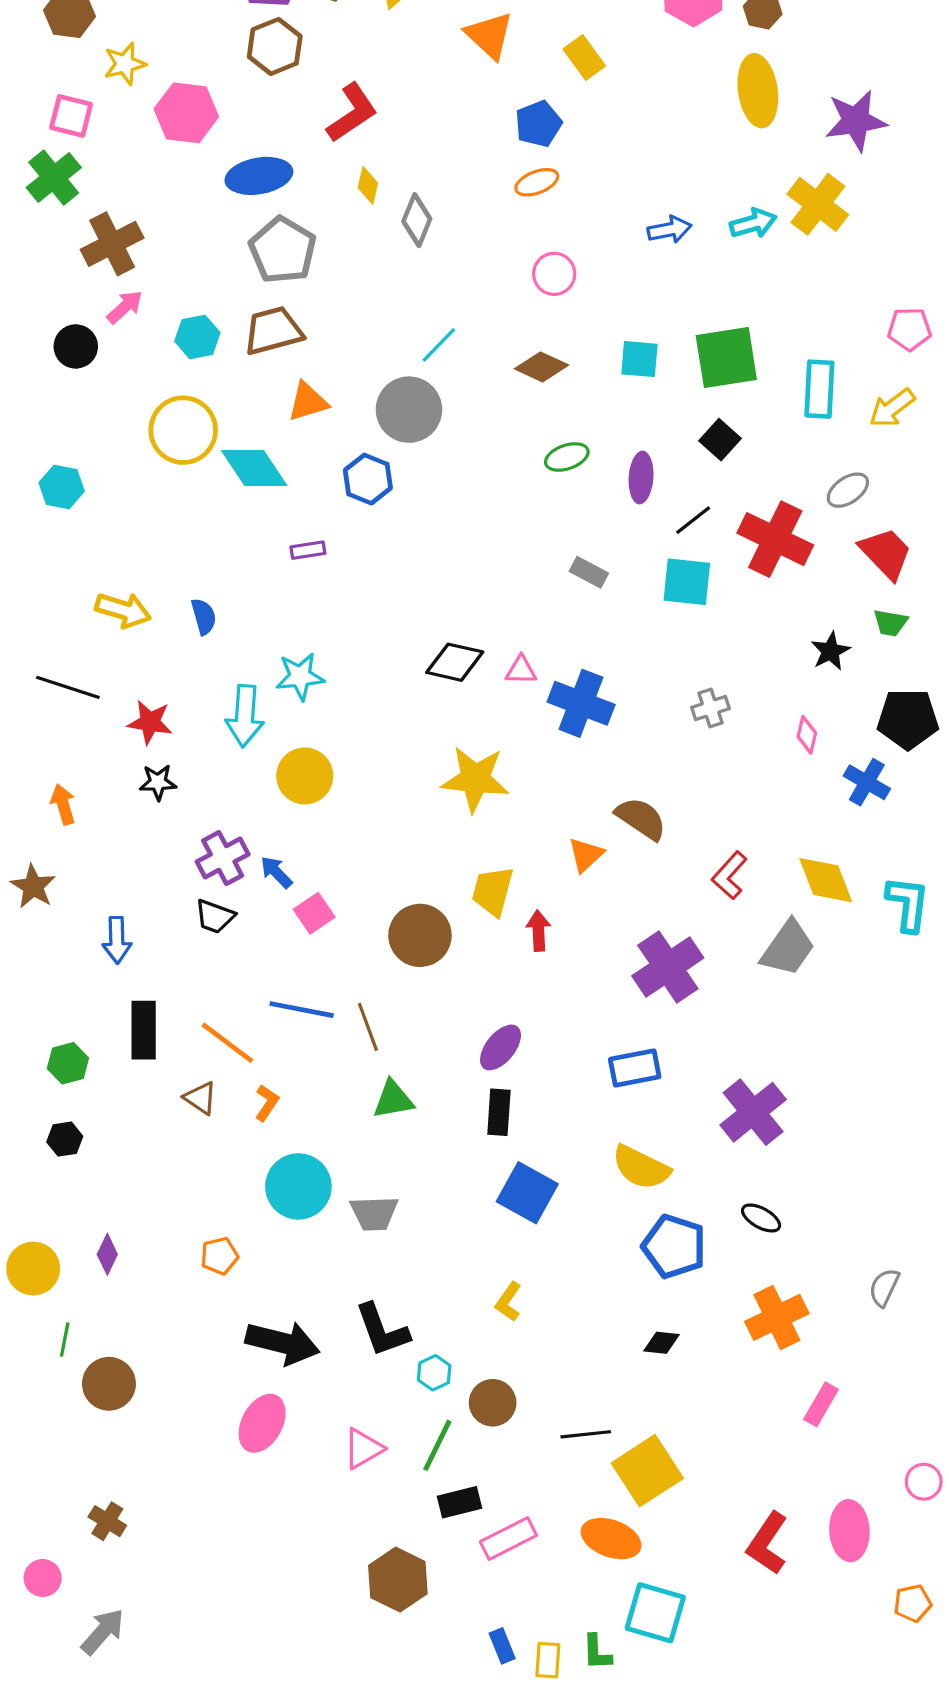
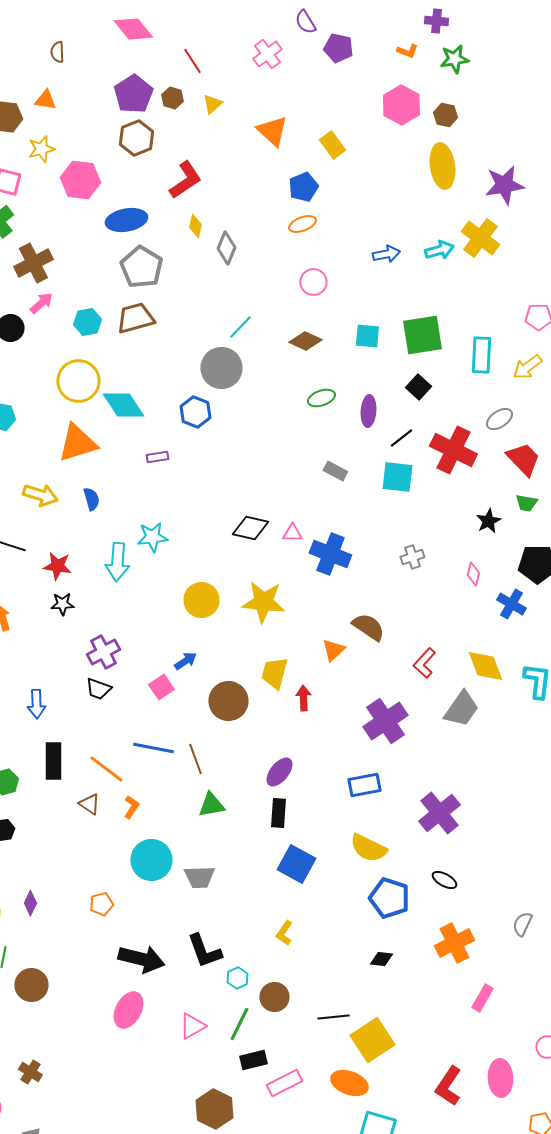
orange triangle: (308, 402) -> (77, 443), moved, size x1.5
yellow circle: (305, 776) -> (201, 600), moved
blue arrow: (276, 872) -> (185, 661), moved, turned 100

